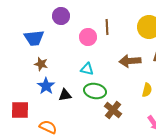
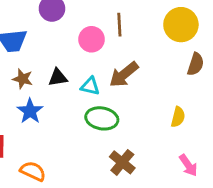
brown arrow: (130, 61) -> (124, 74), moved, turned -35
black triangle: (65, 95) -> (58, 77), moved
brown cross: (113, 110) -> (122, 162), moved

